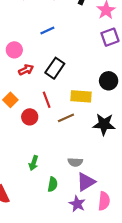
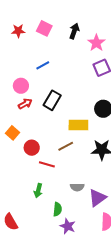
pink circle: (14, 50) -> (21, 86), moved
red line: (47, 100) -> (47, 164), moved, turned -49
purple triangle: (86, 182) -> (97, 198), moved
purple star: (77, 204) -> (68, 226), moved

